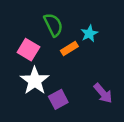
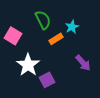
pink square: (28, 50) -> (13, 36), moved
purple arrow: (103, 93) -> (83, 63), moved

